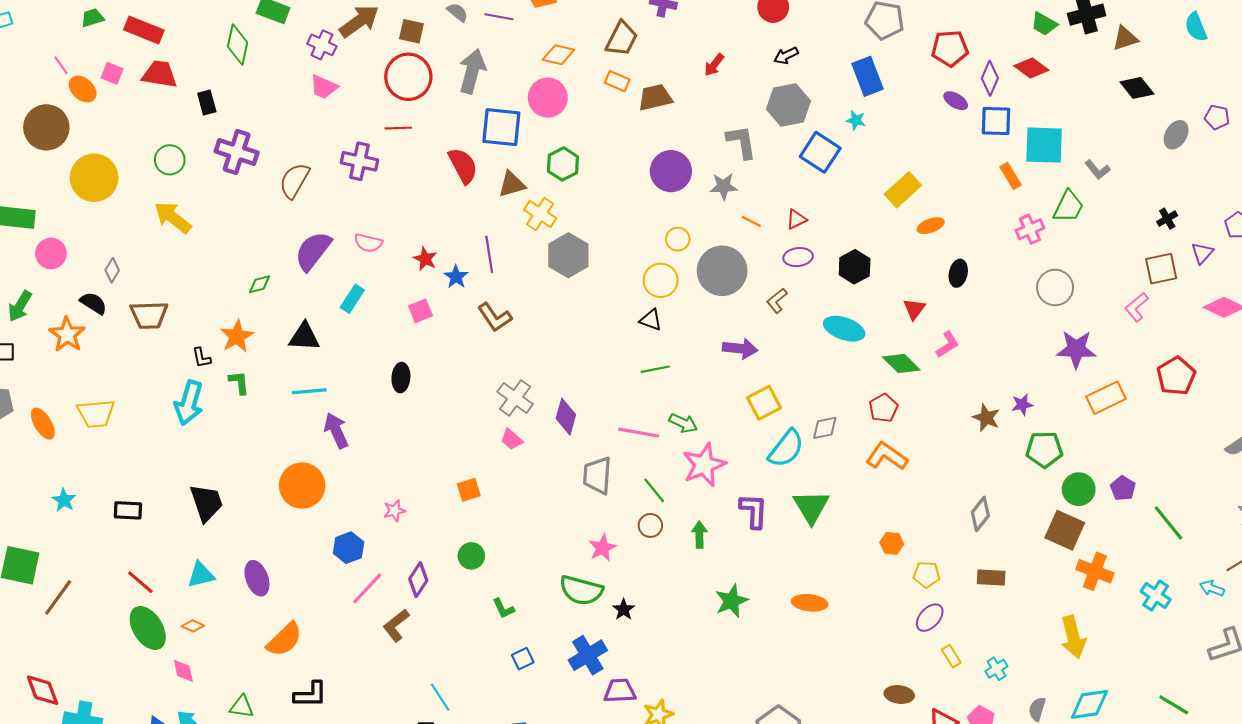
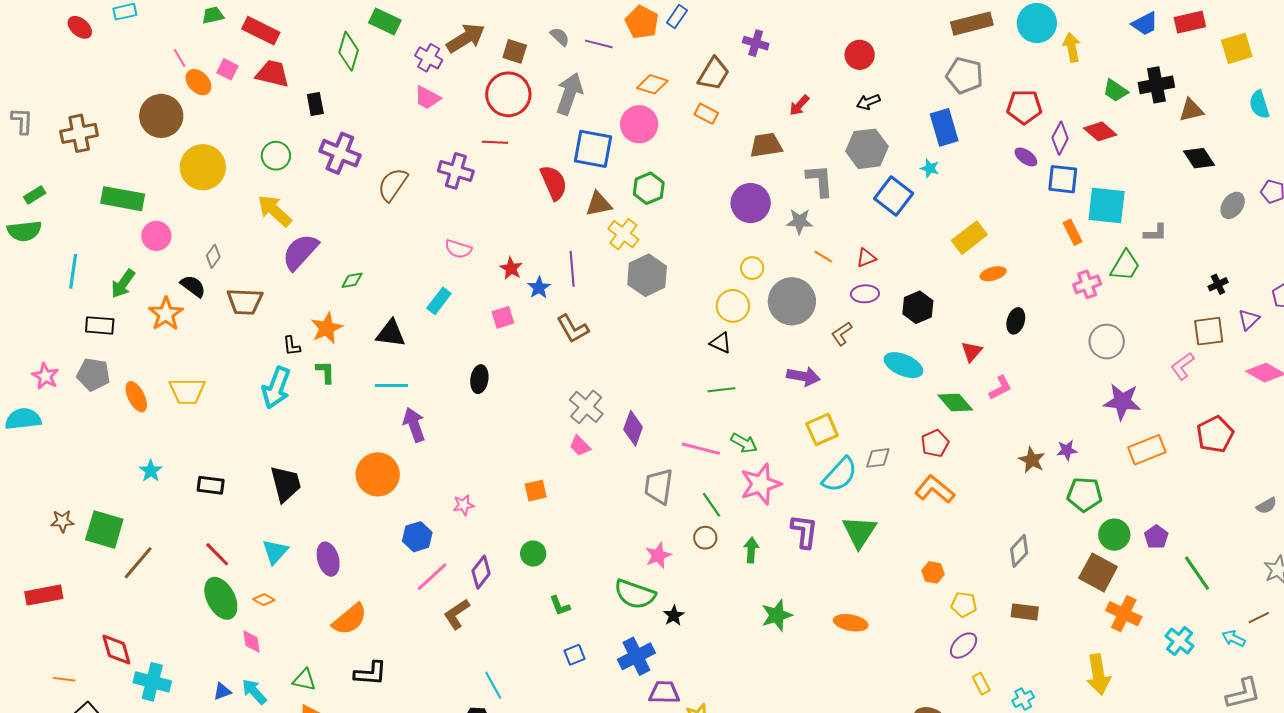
brown trapezoid: (655, 97) -> (766, 145), moved
gray L-shape: (1097, 170) -> (1155, 233), turned -55
purple semicircle: (313, 251) -> (300, 252), moved
cyan triangle: (201, 575) -> (275, 552), turned -40

